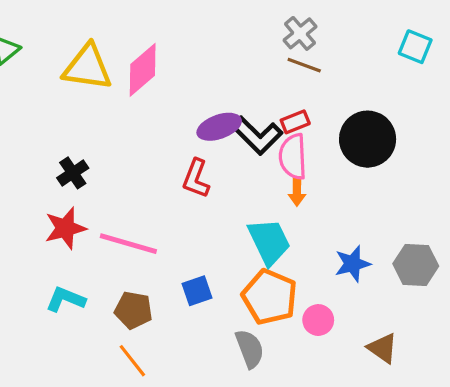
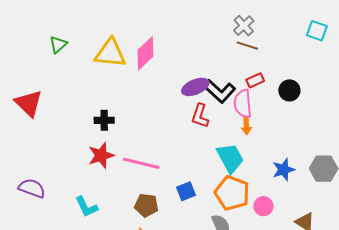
red rectangle: (295, 122) -> (255, 80), moved
black circle: (368, 139) -> (289, 90), size x0.6
black cross: (73, 173) -> (104, 120), turned 36
red L-shape: (196, 178) -> (200, 116), moved
cyan L-shape: (66, 299) -> (86, 207), moved, turned -135

